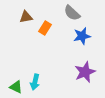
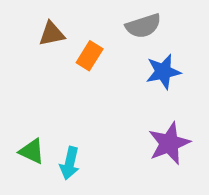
gray semicircle: (72, 13) -> (143, 26), turned -60
green triangle: (16, 87) -> (32, 151), moved

